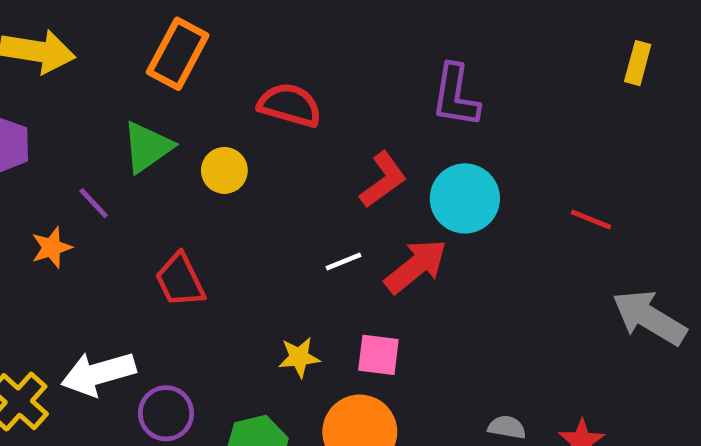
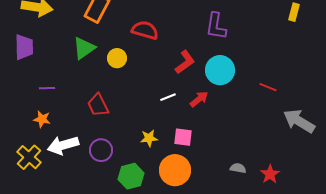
purple line: (94, 203) -> (47, 88), moved, turned -49
red line: (591, 219) -> (268, 87), moved
orange star: (52, 247) -> (42, 119), moved, turned 30
red arrow: (416, 266) -> (199, 99), size x0.7
purple circle: (166, 413) -> (101, 150), moved

